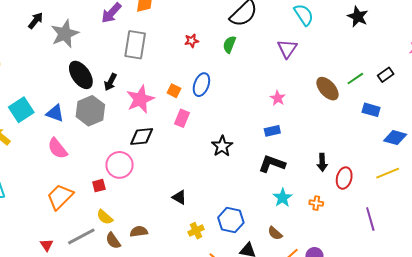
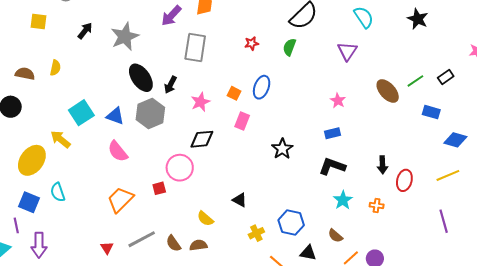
black arrow: (36, 21) -> (85, 31), moved
pink star: (140, 99) -> (200, 102), size x0.7
yellow semicircle: (105, 217) -> (205, 219), moved
purple line: (370, 219) -> (444, 221), moved
brown semicircle: (139, 231) -> (198, 245), moved

